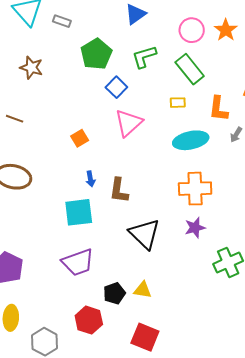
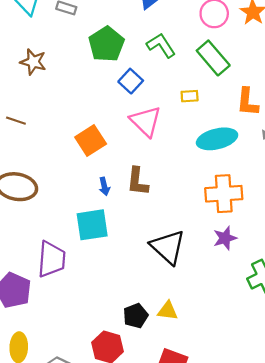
green L-shape: (144, 57) -> (161, 45), turned 76
yellow rectangle: (178, 103) -> (190, 96), moved
pink triangle: (129, 123) -> (146, 121), turned -32
orange square: (80, 138) -> (91, 141), size x1.5
brown L-shape: (119, 190) -> (137, 181), moved
purple trapezoid: (78, 262) -> (51, 259), moved, turned -64

